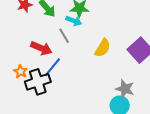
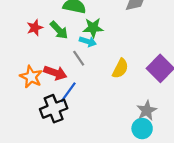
orange star: (21, 72) -> (31, 77), moved, size x1.5
gray star: (125, 89) -> (147, 111), turned 30

